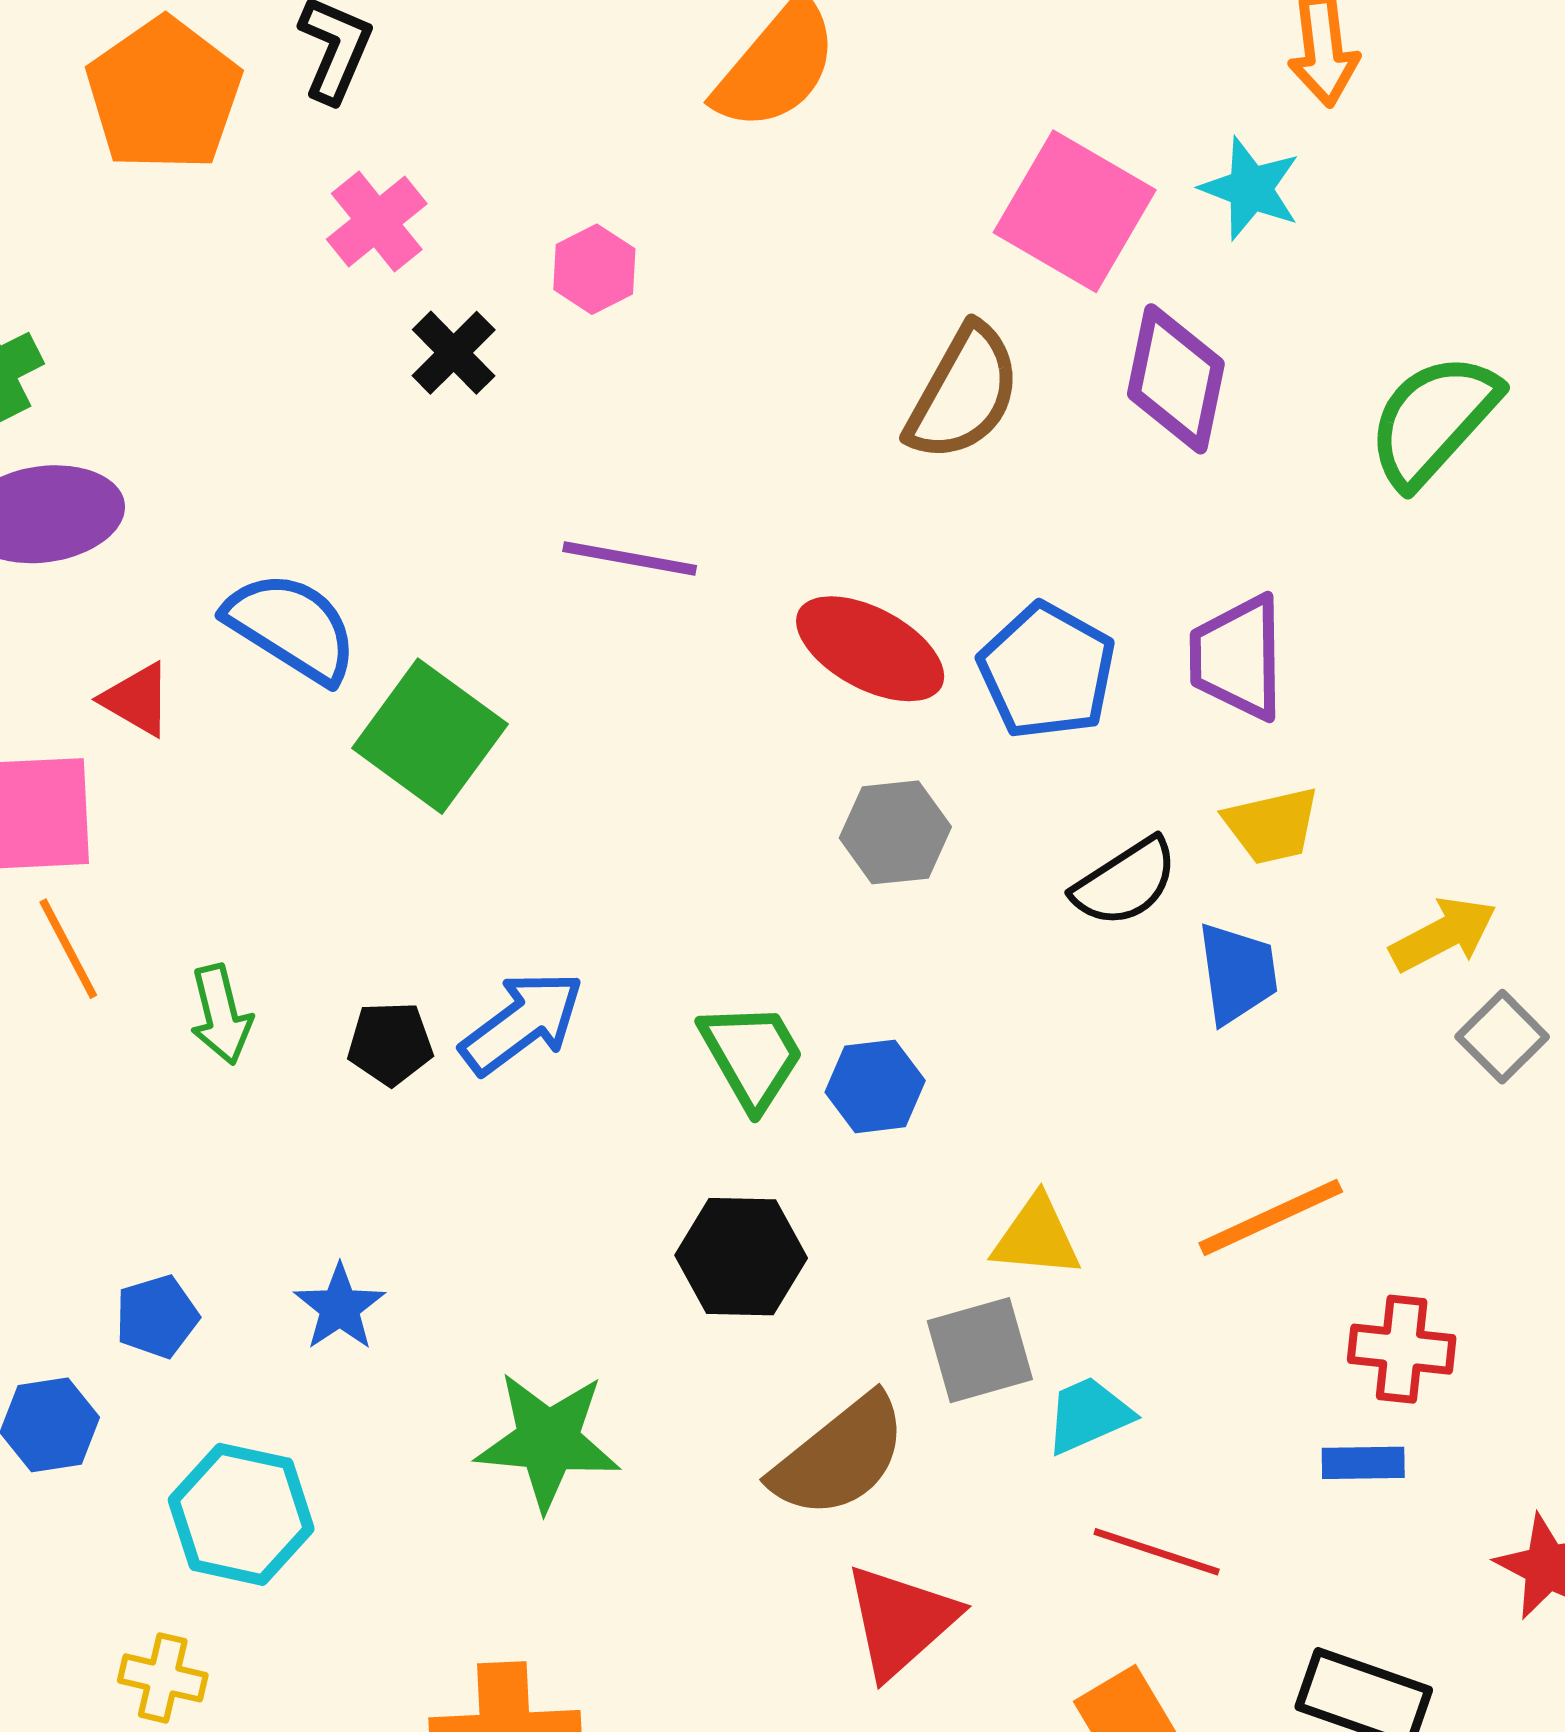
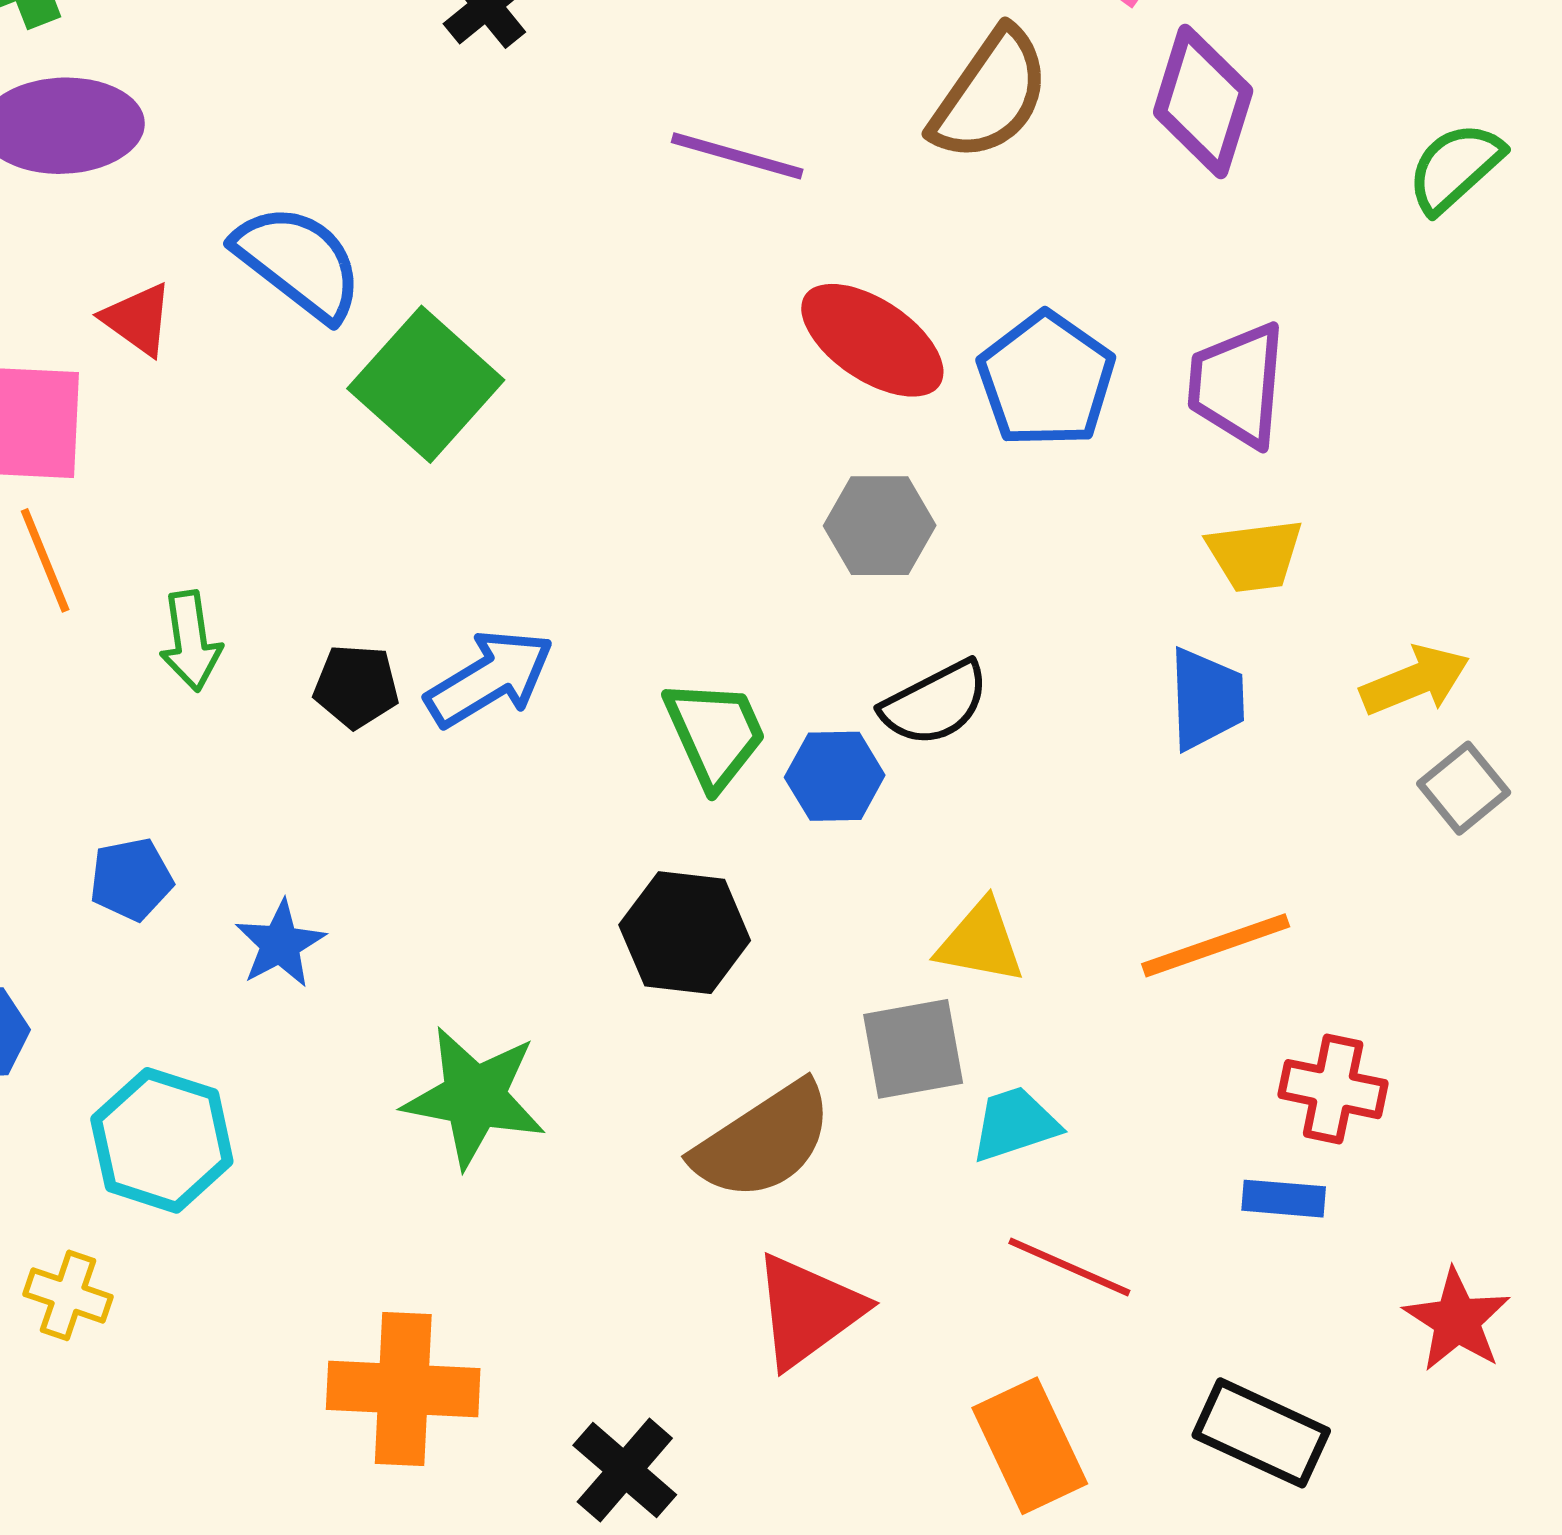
green semicircle: (1433, 420) -> (1455, 167), size x0.7
purple line: (630, 558) -> (737, 156), moved
black semicircle: (1125, 882) -> (935, 703), moved
blue pentagon: (157, 1316) -> (131, 879), moved

